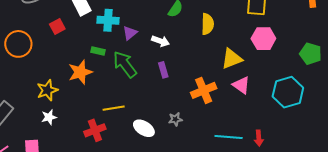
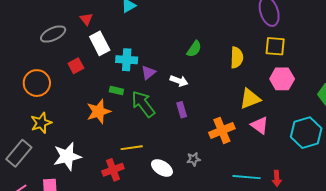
yellow semicircle: (207, 24) -> (237, 57), moved
yellow star: (47, 90) -> (41, 123), moved
white star: (49, 117) -> (67, 156), size x1.8

